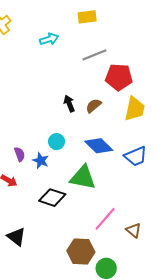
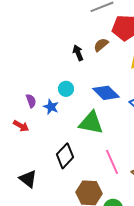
brown semicircle: (93, 106) -> (101, 45), moved
black diamond: (52, 198) -> (65, 156), moved, turned -65
pink line: (105, 219) -> (112, 162), turned -65

